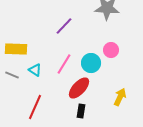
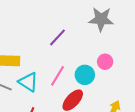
cyan triangle: (35, 70) -> (28, 82), size x1.5

